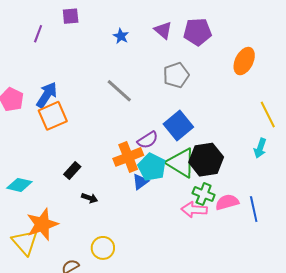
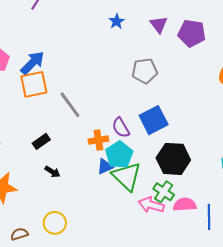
gray pentagon: (176, 75) -> (145, 71), moved
gray line: (119, 91) -> (70, 105), moved
purple semicircle: (148, 140) -> (121, 128), turned 80
orange cross: (128, 157) -> (98, 140), size x0.7
green triangle: (181, 163) -> (127, 176), moved

